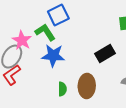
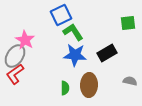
green L-shape: (45, 32) -> (73, 32), moved
blue star: (53, 56) -> (75, 55), moved

